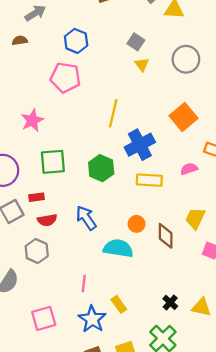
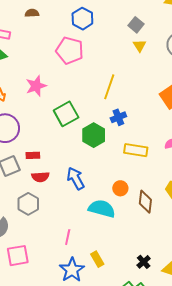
blue cross: (140, 145) -> (118, 117), moved, size x0.6
green square: (53, 162) -> (66, 114), moved, turned -30
pink square: (44, 318) -> (18, 256), moved

